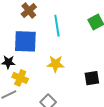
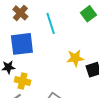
yellow star: (56, 64) -> (75, 58), moved

